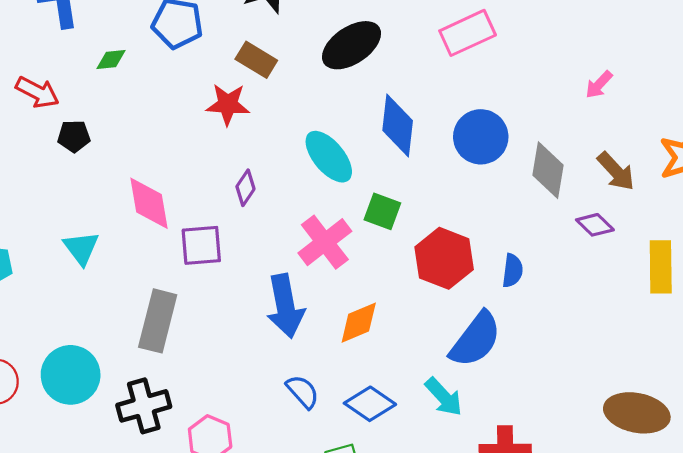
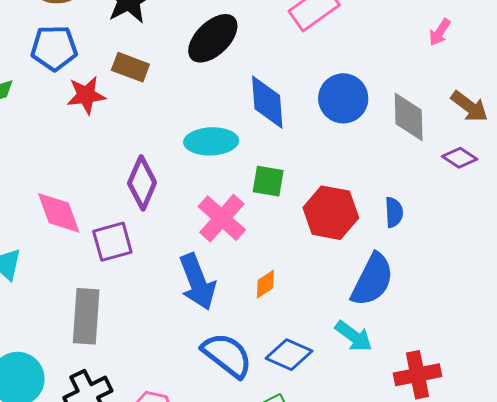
red star: (228, 104) -> (86, 95), moved
cyan ellipse: (329, 157) -> (211, 141), turned -42
purple diamond: (245, 188) -> (142, 183), size x1.6
orange diamond: (359, 323) -> (265, 284), size x0.7
blue semicircle: (303, 392) -> (227, 355), size x1.6

